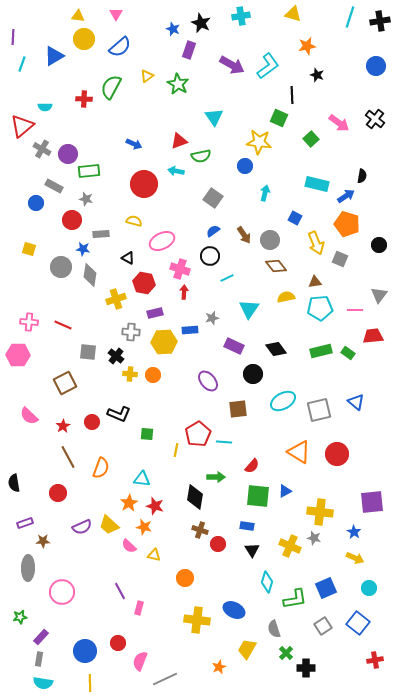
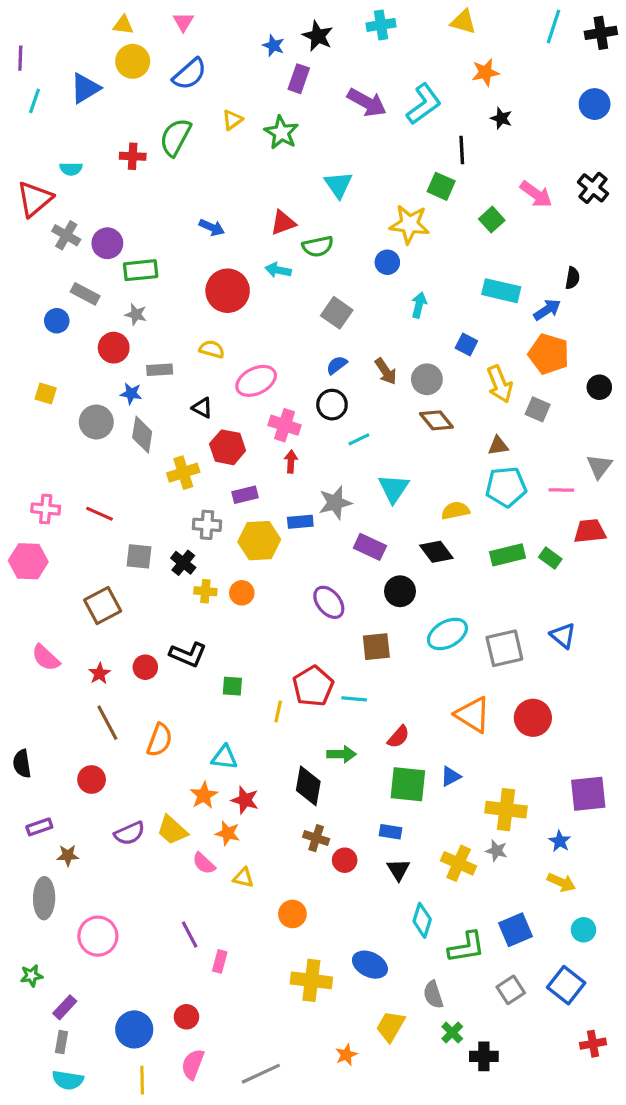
yellow semicircle: (286, 297) -> (455, 511), moved
gray star: (212, 318) -> (335, 503), size x1.5
pink semicircle: (140, 661) -> (193, 1064), moved

